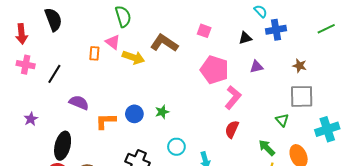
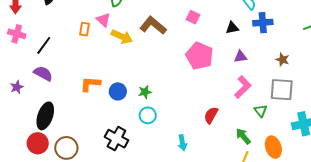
pink L-shape: (233, 97) -> (243, 87), moved
purple semicircle: (79, 103) -> (43, 74), moved
orange L-shape: (106, 121) -> (90, 84), moved
cyan circle: (176, 147) -> (148, 115), moved

